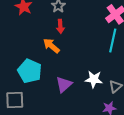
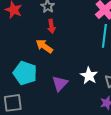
white star: (94, 79) -> (89, 76), turned 30

